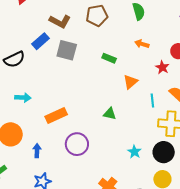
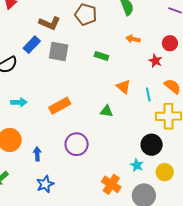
brown pentagon: (97, 16) -> (86, 14), turned 30
orange triangle: (130, 82) -> (123, 87), moved, turned -35
orange rectangle: (56, 116) -> (60, 106), moved
cyan star: (134, 152) -> (137, 165), moved
black circle: (164, 152) -> (152, 145), moved

